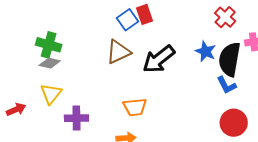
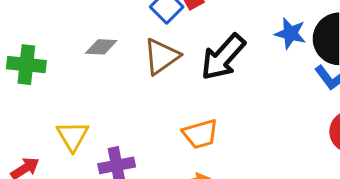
green cross: (49, 45) -> (26, 65), moved
gray diamond: (50, 63) -> (101, 47), moved

